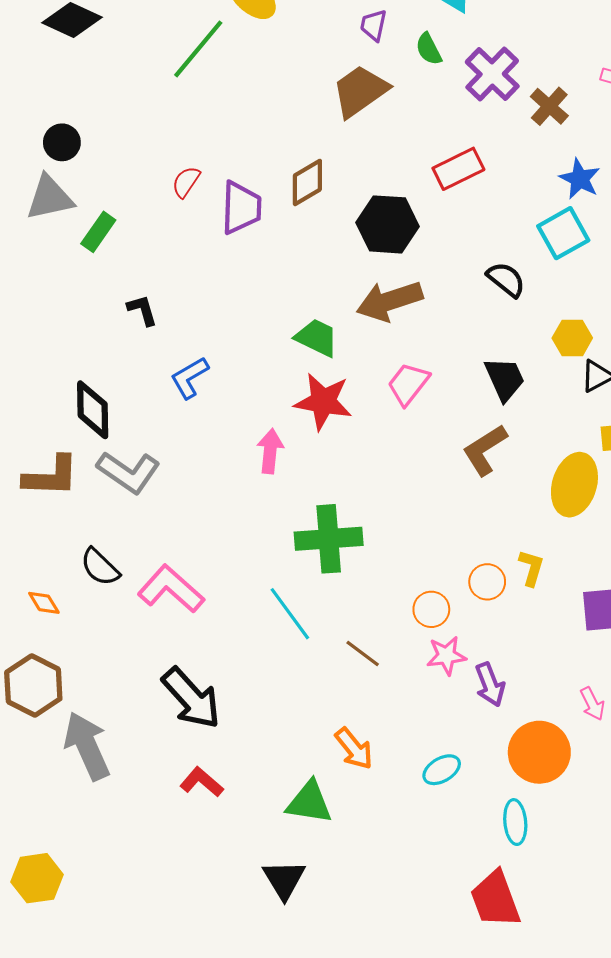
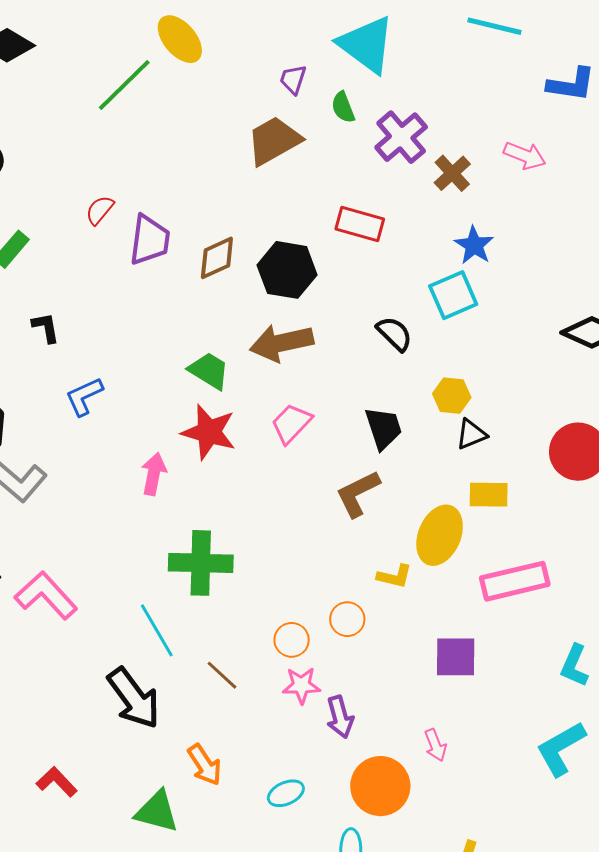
red rectangle: (458, 169) -> (360, 224), turned 36
brown diamond: (307, 182) -> (217, 258), moved
yellow L-shape: (531, 568) -> (395, 576), moved, turned 81
black arrow: (191, 698) -> (134, 698), moved

